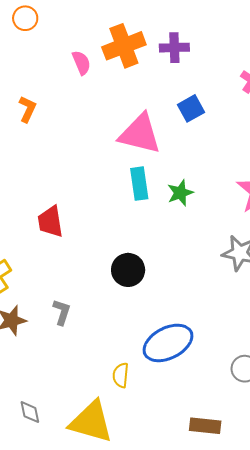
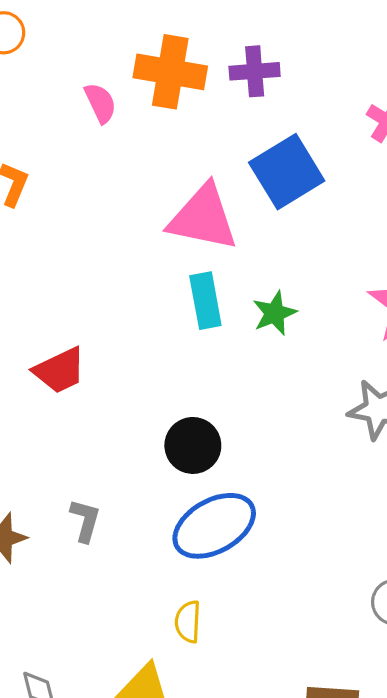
orange cross: (124, 46) -> (170, 72), turned 33
blue square: (191, 108) -> (287, 172), size x1.6
red trapezoid: (50, 222) -> (60, 370), turned -104
blue ellipse: (168, 343) -> (214, 526), moved

